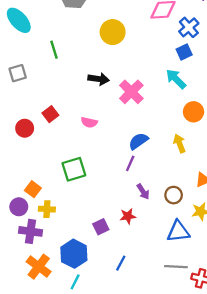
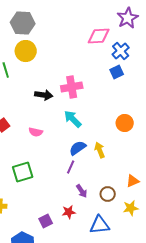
yellow circle: (113, 32) -> (26, 51), moved
cyan arrow: (176, 79) -> (73, 119), moved
pink cross: (131, 92) -> (72, 87), moved, turned 35
yellow arrow: (179, 143) -> (100, 150), moved
blue triangle: (178, 231) -> (100, 225), moved

